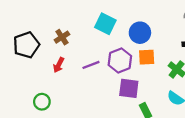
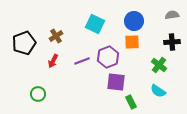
blue circle: (140, 33) -> (134, 21), moved
orange square: (147, 57) -> (132, 42), moved

